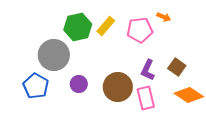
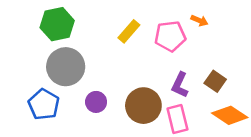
green hexagon: (78, 27) -> (57, 24), moved

